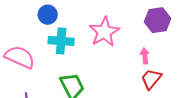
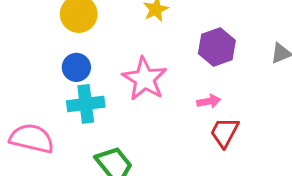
blue circle: (48, 15) -> (76, 67), moved
pink arrow: (145, 56) -> (209, 101), turned 98

